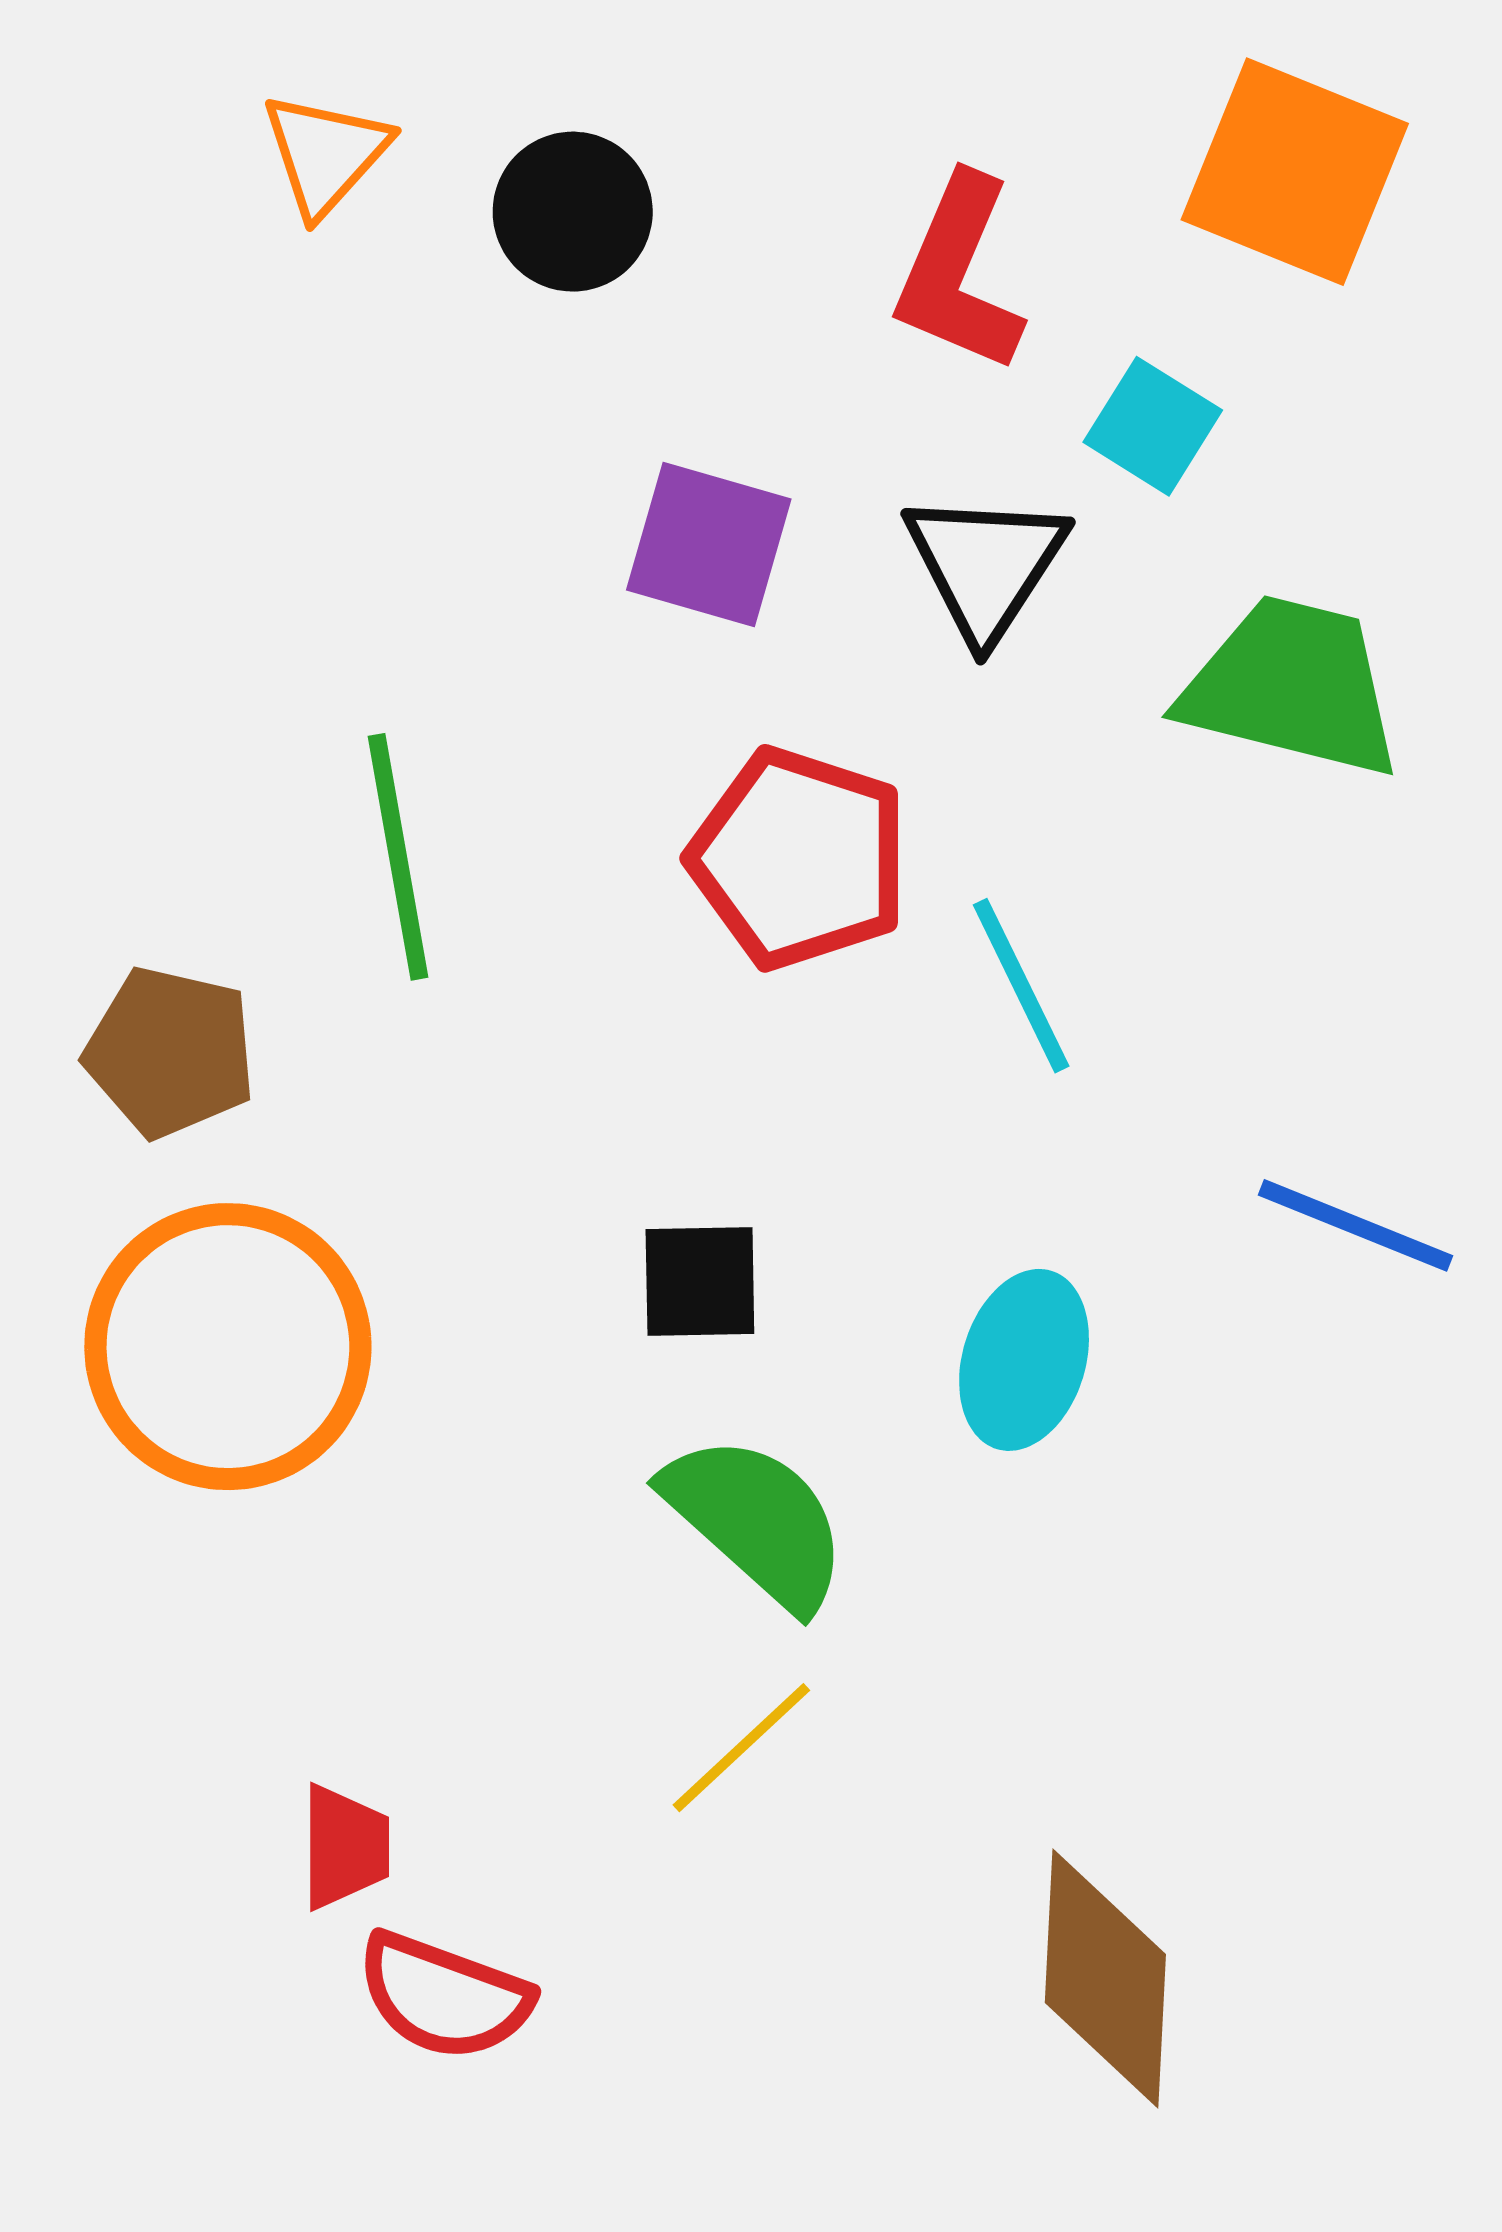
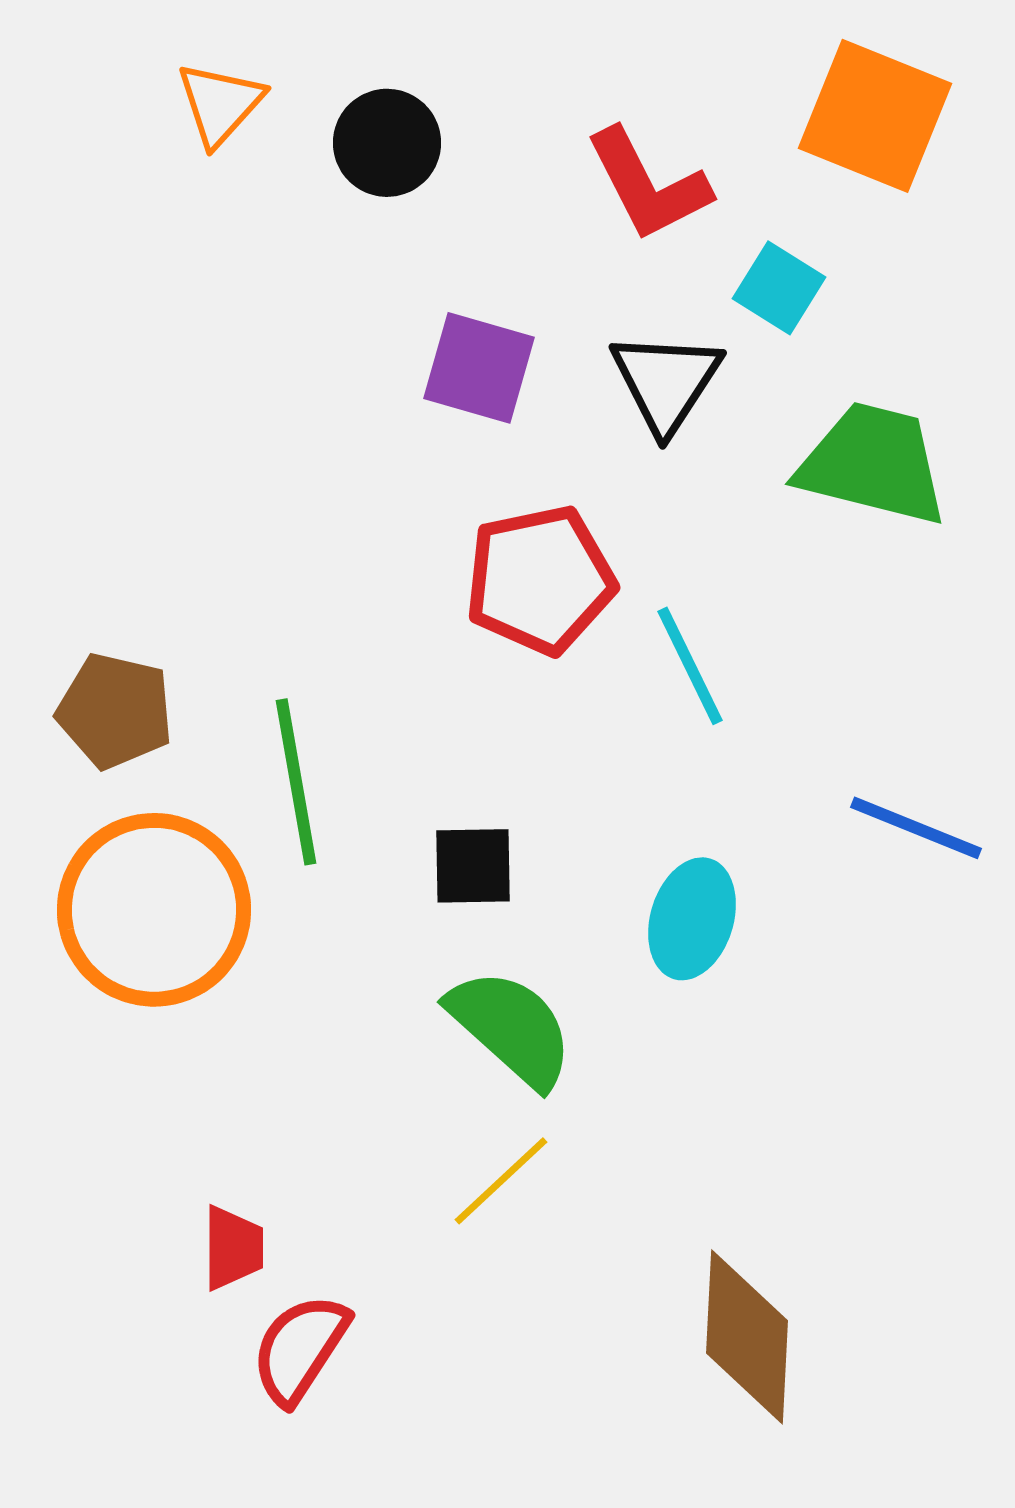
red L-shape: (959, 274) -> (648, 185), turned -50
green line: (398, 857) -> (296, 782), moved
red pentagon: (799, 858) -> (540, 580), turned -30
red semicircle: (444, 1996) -> (300, 1349), turned 103

